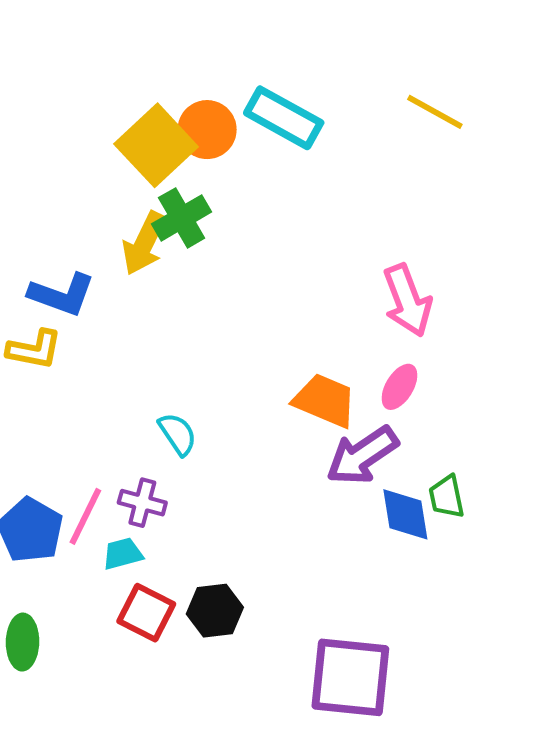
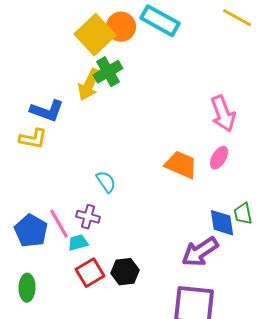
purple arrow: (362, 456) -> (200, 252), moved
pink line: (85, 516) -> (59, 224), turned -56
red square: (146, 613) -> (90, 273), turned 32

